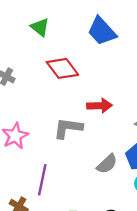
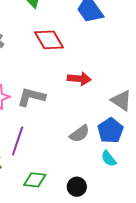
gray L-shape: (68, 128) -> (31, 97), moved

